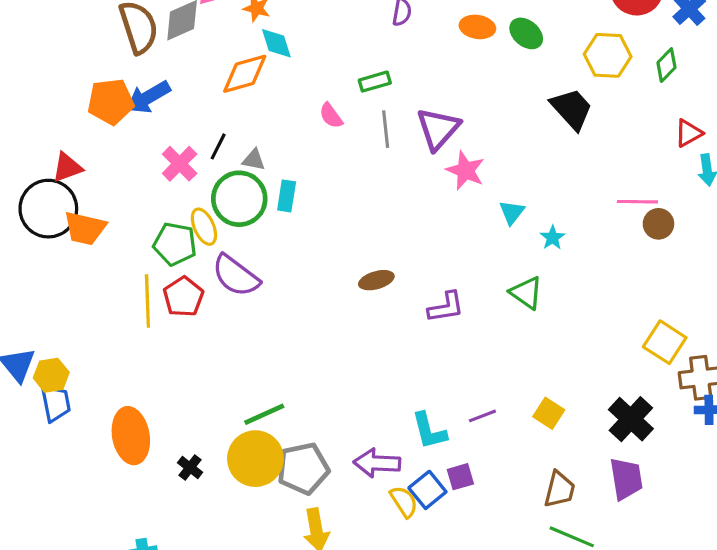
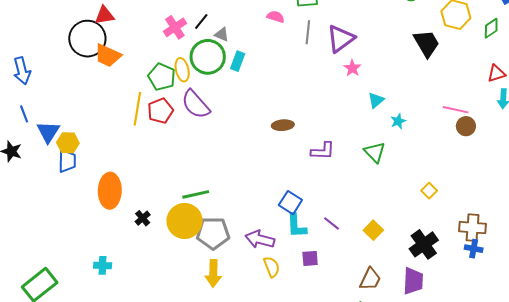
pink semicircle: (331, 116) -> (276, 17), turned 132
pink star: (465, 170) -> (352, 68), size x0.7
yellow square: (665, 342) -> (429, 191), moved, size x0.6
purple line: (482, 416) -> (332, 223), turned 48
blue square: (427, 490) -> (290, 203), moved, turned -30

